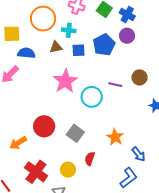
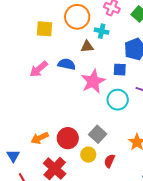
blue square: (78, 50) -> (120, 70), moved
blue semicircle: (26, 53) -> (67, 64), moved
red circle: (44, 126) -> (68, 138), moved
yellow circle: (68, 170) -> (88, 155), moved

